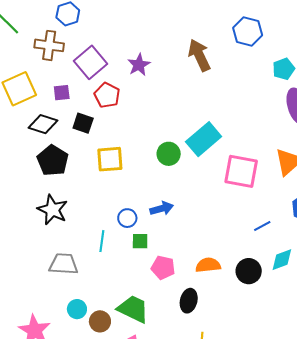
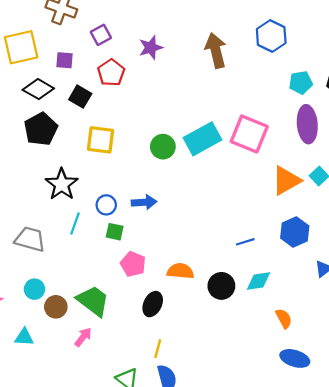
purple square: (91, 62) -> (101, 35), size x0.6
pink square: (241, 171) -> (249, 134), moved
black star: (52, 210) -> (62, 184), moved

